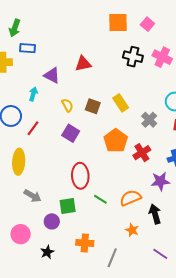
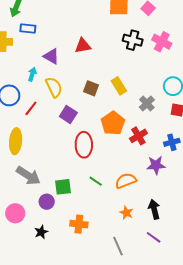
yellow semicircle: (67, 105) -> (54, 87), moved, size x1.5
red ellipse: (80, 176) -> (84, 145), moved
gray arrow: (33, 196) -> (28, 176), size x1.4
black arrow: (155, 214) -> (154, 209), moved
gray line: (112, 258) -> (118, 246), moved, turned -48

